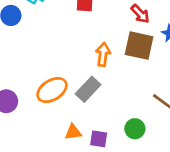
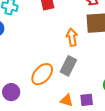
orange triangle: (73, 132) -> (67, 100), turned 40

